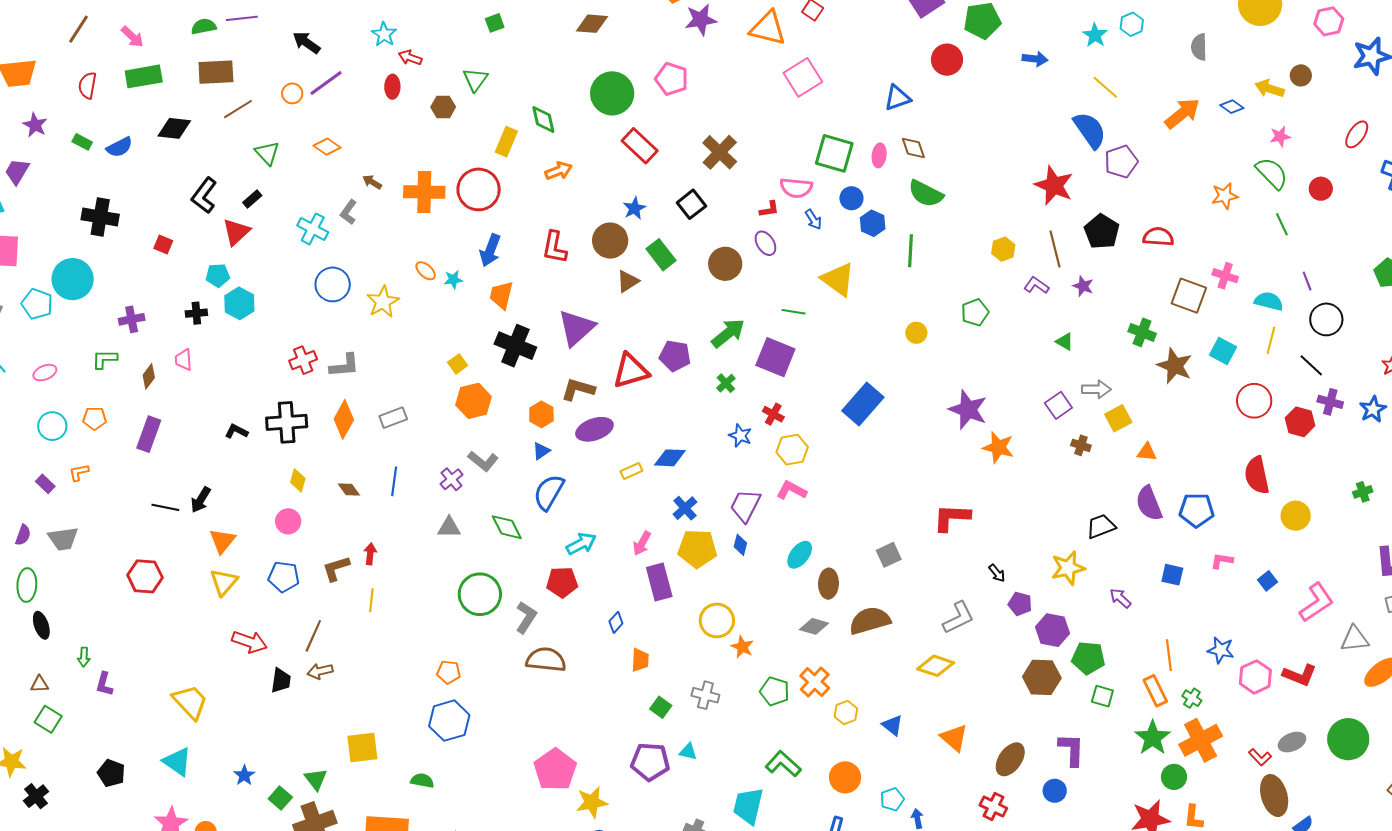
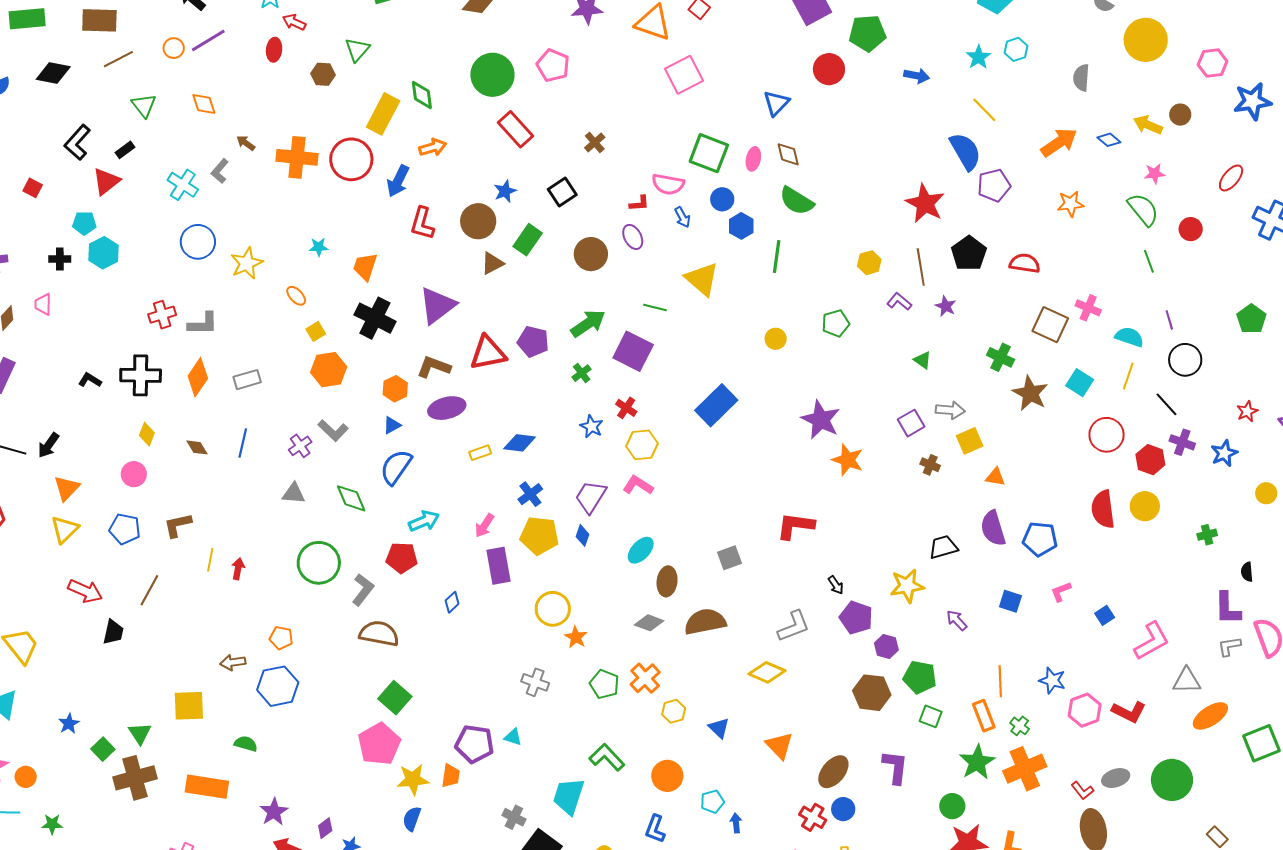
blue triangle: (897, 98) -> (776, 103), turned -32
yellow rectangle: (506, 142) -> (383, 114), size x1.4
orange diamond: (327, 147) -> (204, 104), turned 32
brown cross: (720, 152) -> (595, 142), size x0.6
orange star: (1225, 196) -> (1070, 204), moved
blue arrow: (490, 250) -> (398, 181), moved
green rectangle: (661, 255) -> (528, 240), turned 68
orange ellipse: (426, 271) -> (296, 296), moved
yellow circle: (1296, 516) -> (1145, 506), moved
red arrow: (370, 554) -> (238, 569), moved
pink L-shape: (1222, 561) -> (1061, 592), turned -35
purple pentagon: (1020, 604) -> (856, 618), size x1.4
purple hexagon: (1053, 630) -> (886, 646), size x0.7
orange trapezoid: (640, 660) -> (451, 776), moved
brown arrow: (320, 671) -> (233, 662), moved
green square: (661, 707) -> (395, 698), moved, size x1.5
green circle: (1174, 777) -> (952, 806), moved
blue circle: (1055, 791) -> (843, 809), moved

